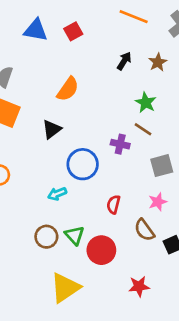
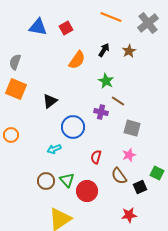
orange semicircle: (68, 89) -> (77, 60), moved
green star: (146, 103) -> (106, 81), moved
gray square: (162, 166) -> (132, 128), turned 30
red star: (139, 286) -> (129, 215), moved

